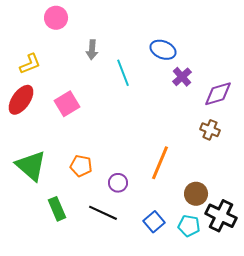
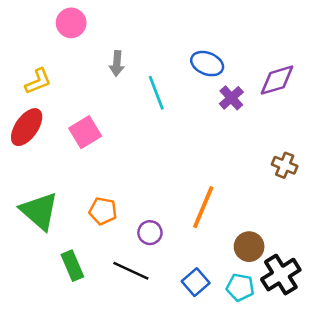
purple diamond: (218, 94) -> (277, 80), moved
brown cross: (210, 130) -> (285, 165), moved
black cross: (221, 216) -> (281, 275), turned 32

